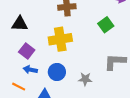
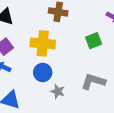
blue circle: (57, 72) -> (43, 72), moved

